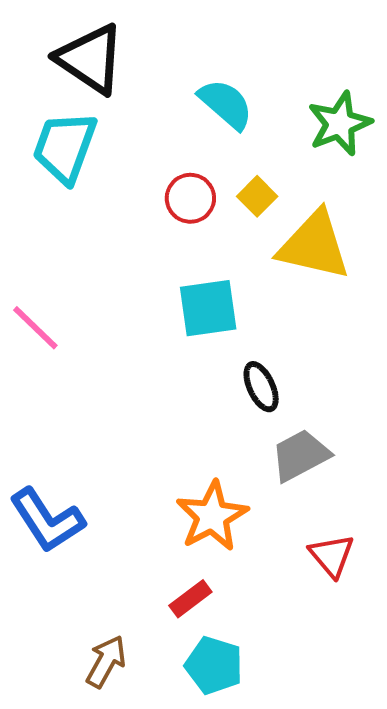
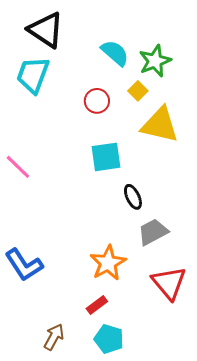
green star: (340, 124) -> (155, 61), moved
yellow square: (257, 196) -> (138, 91), moved
red triangle: (332, 556) -> (169, 283), size x1.5

